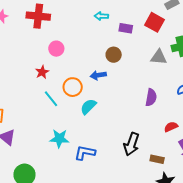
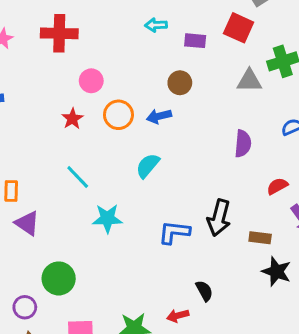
orange circle: (73, 87) -> (118, 115), moved
cyan line: (51, 99) -> (78, 177), moved
blue L-shape: (85, 153) -> (174, 232), moved

